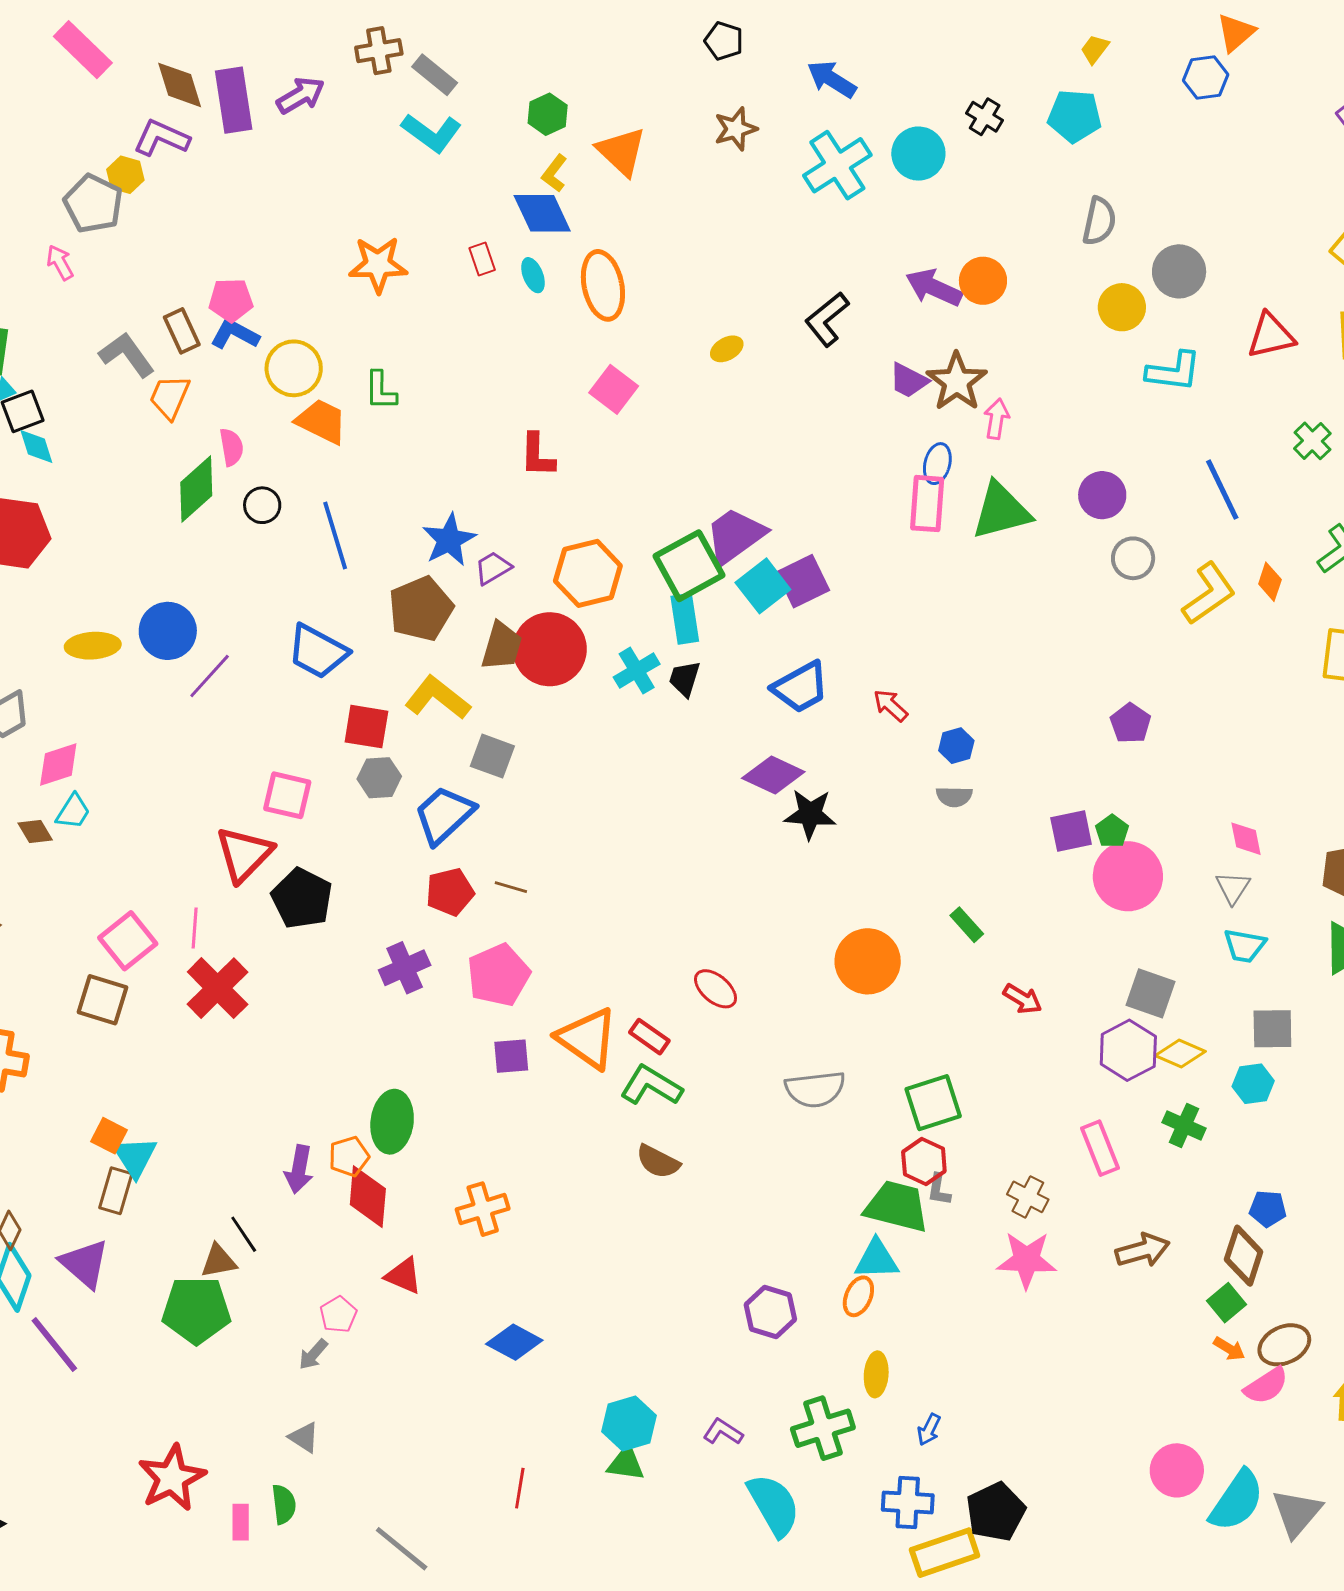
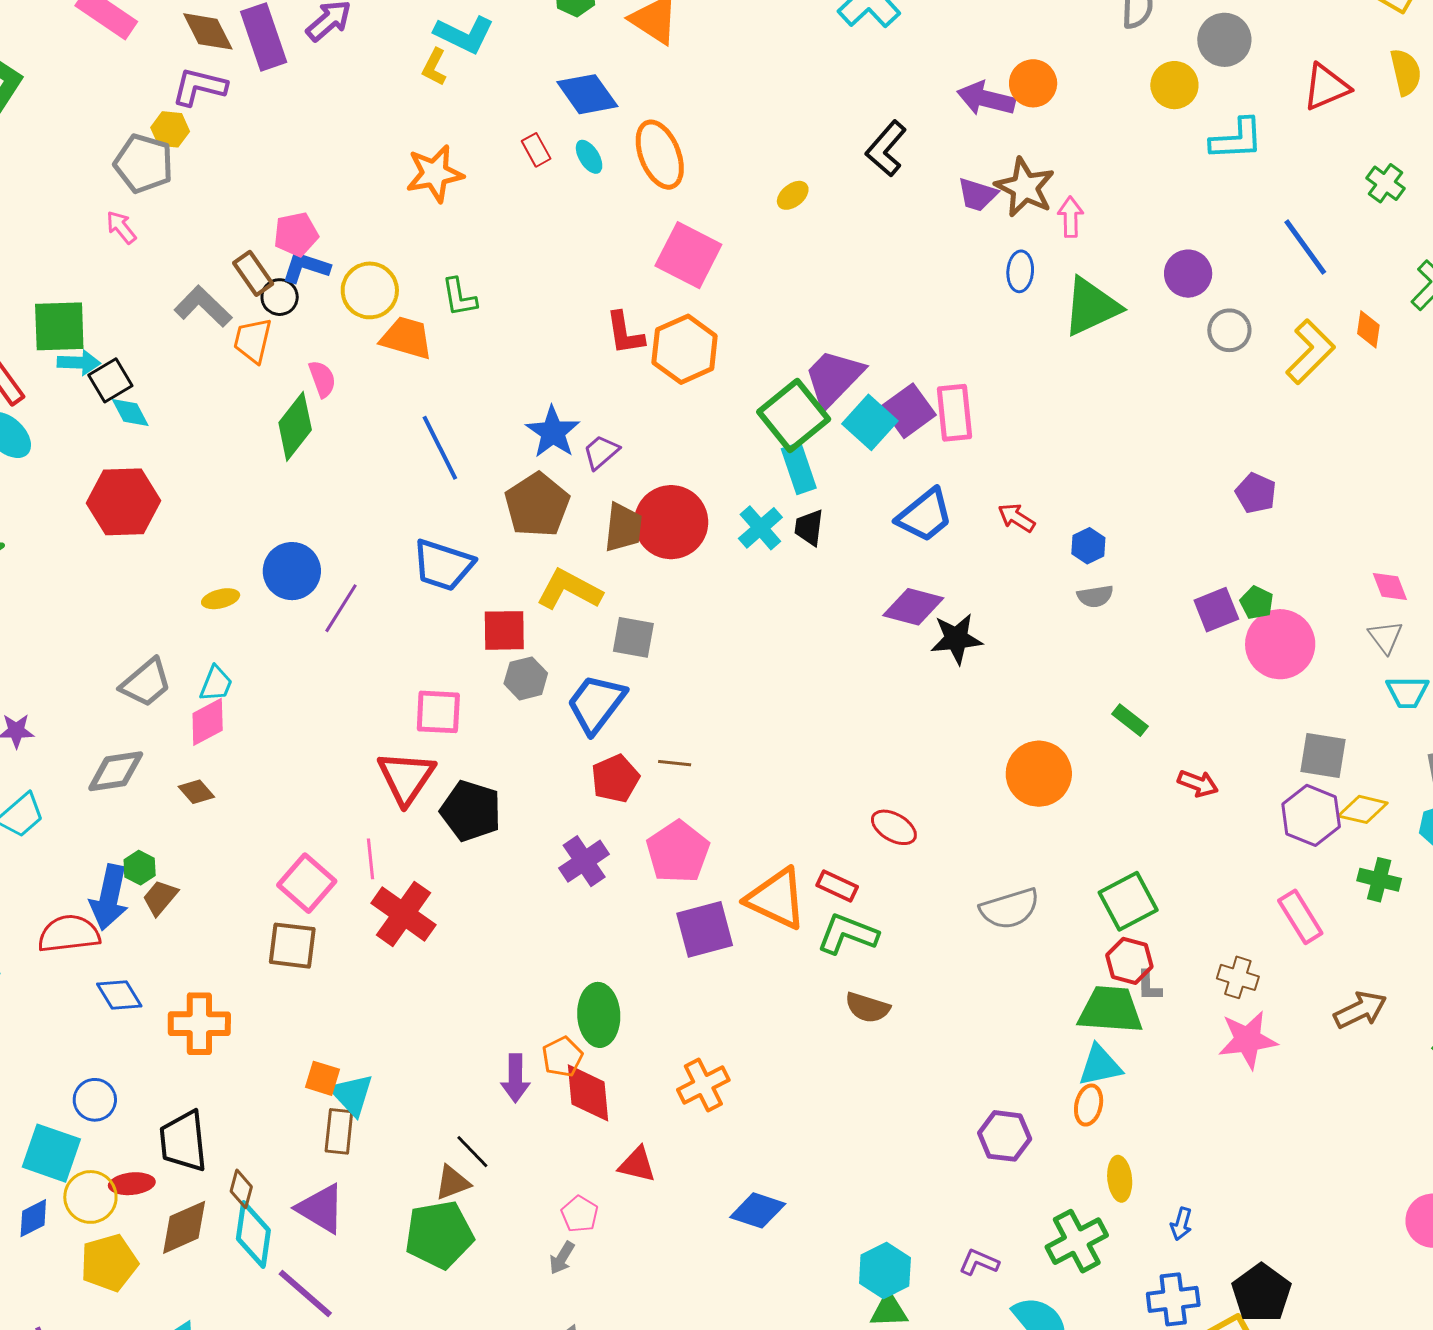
yellow L-shape: (554, 173) -> (434, 67), moved
pink square: (614, 389) -> (688, 255), size x1.4
pink rectangle: (927, 504) -> (955, 413), moved
black circle: (262, 505) -> (280, 297), moved
orange hexagon: (588, 573) -> (685, 349), moved
yellow ellipse: (93, 646) -> (221, 599), size x0.7
cyan trapezoid: (73, 812) -> (216, 684), moved
purple square: (511, 1056) -> (705, 929), size x1.5

